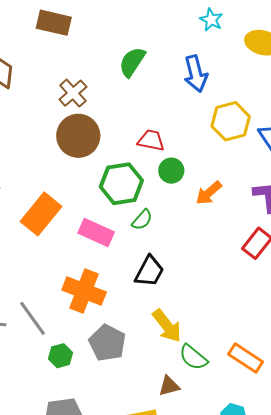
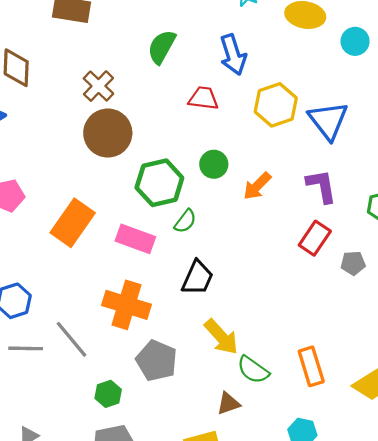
red trapezoid: (151, 140) -> (203, 98), moved
green hexagon: (60, 356) -> (108, 394), moved
orange rectangle: (246, 358) -> (311, 366), turned 44

